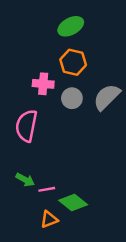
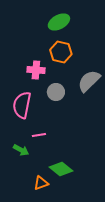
gray circle: (72, 98) -> (56, 92), moved
pink line: (47, 189) -> (39, 135), moved

